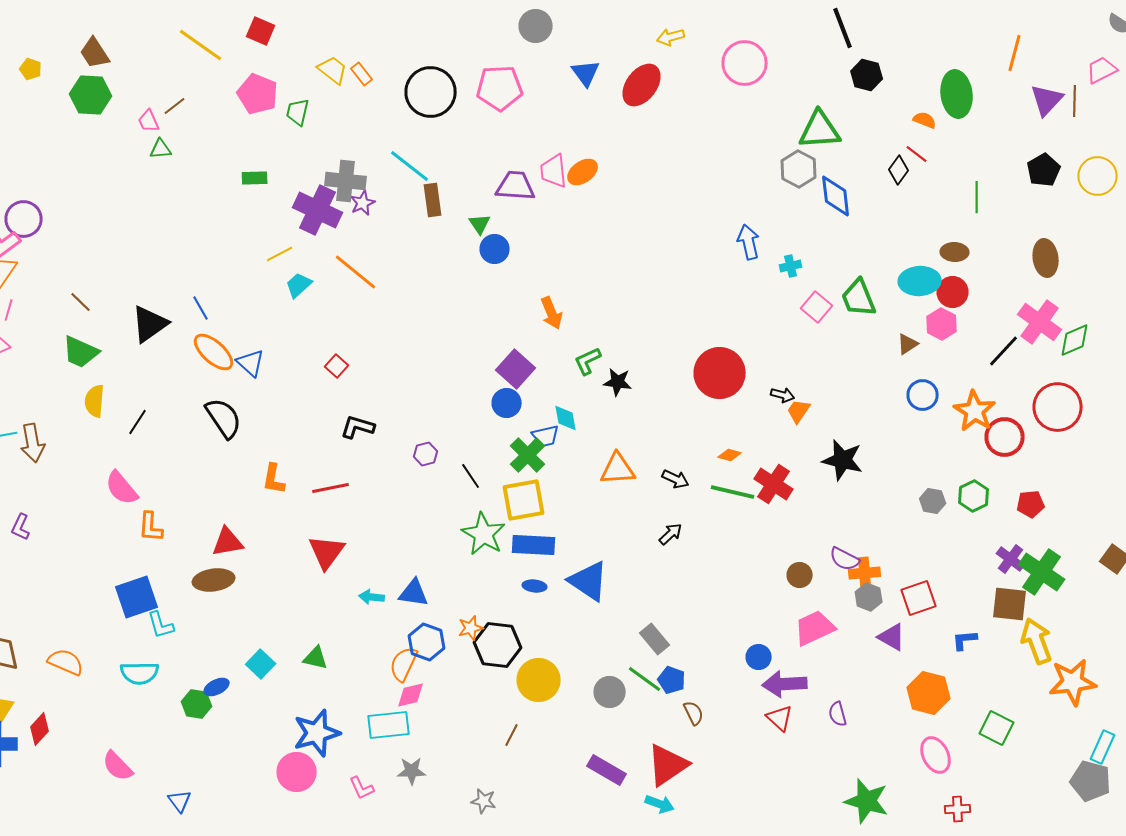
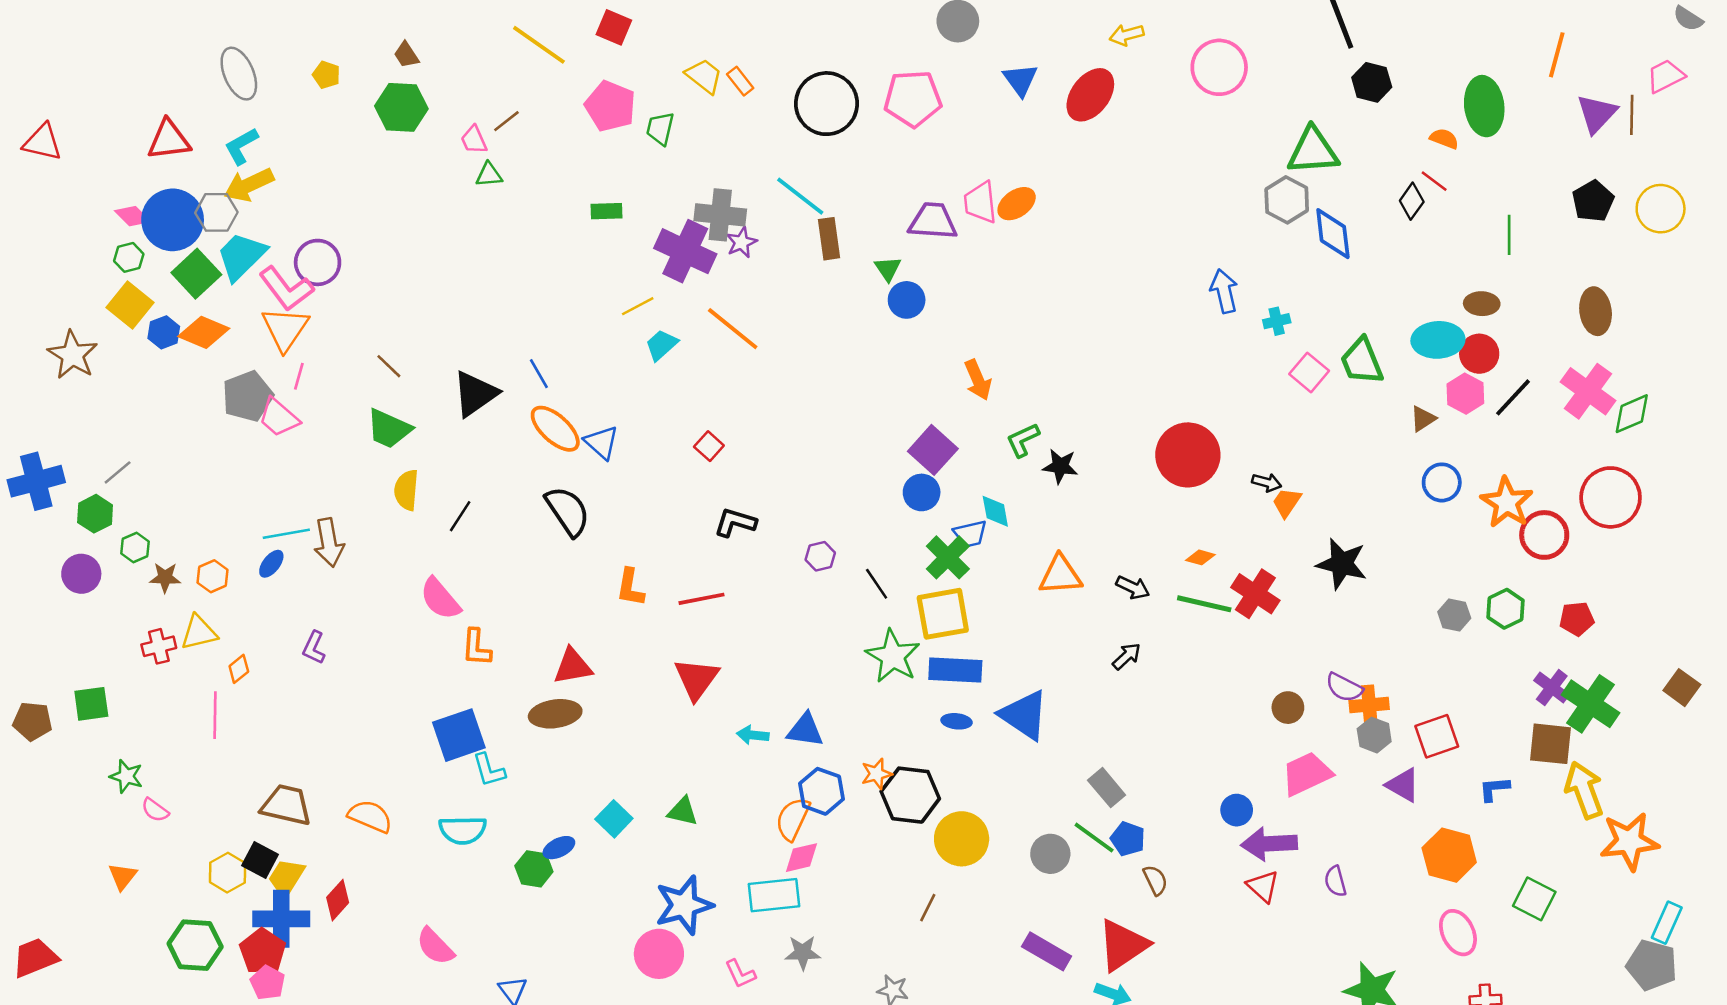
brown trapezoid: (95, 53) -> (406, 55), size x0.7
black line: (1004, 351) -> (1513, 397), moved

